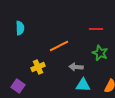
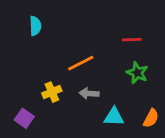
cyan semicircle: (20, 28) -> (35, 26), moved
gray arrow: (76, 67) -> (89, 93), moved

